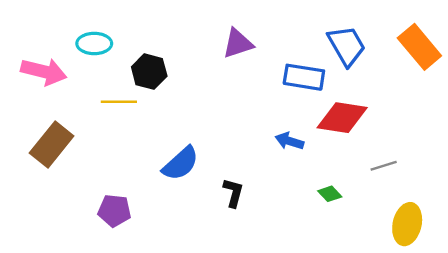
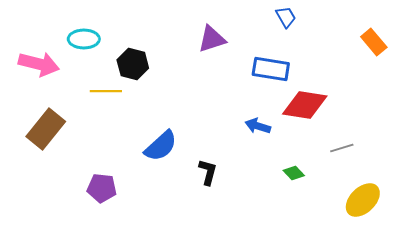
blue trapezoid: (347, 46) -> (286, 17), moved, size x0.6
orange rectangle: (419, 47) -> (374, 42), size x0.7
yellow ellipse: (407, 224) -> (363, 200), turned 33

